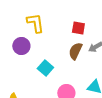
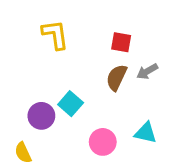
purple circle: (21, 46) -> (41, 116), moved

